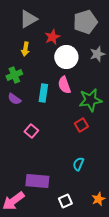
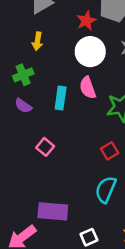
red star: (52, 37) -> (86, 21), moved
red square: (81, 125) -> (110, 151), moved
cyan semicircle: (78, 164) -> (106, 190), size x1.5

